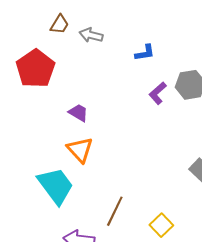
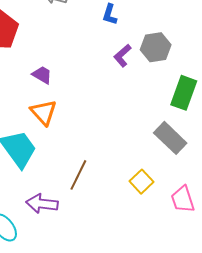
blue L-shape: (145, 53) -> (110, 15), turned 115
yellow square: (161, 225) -> (141, 182), moved

